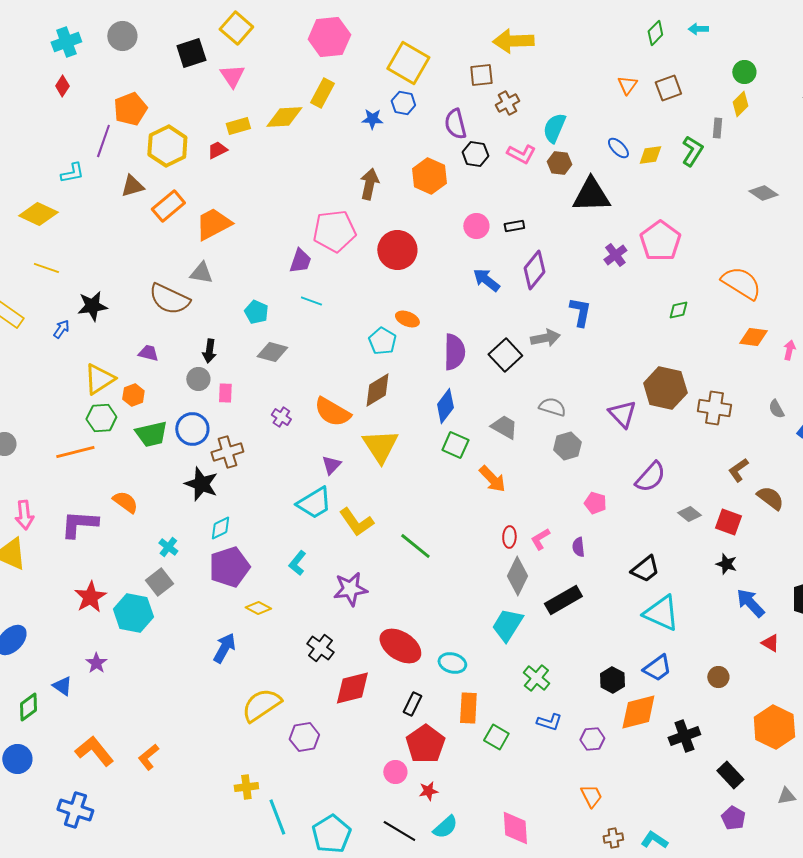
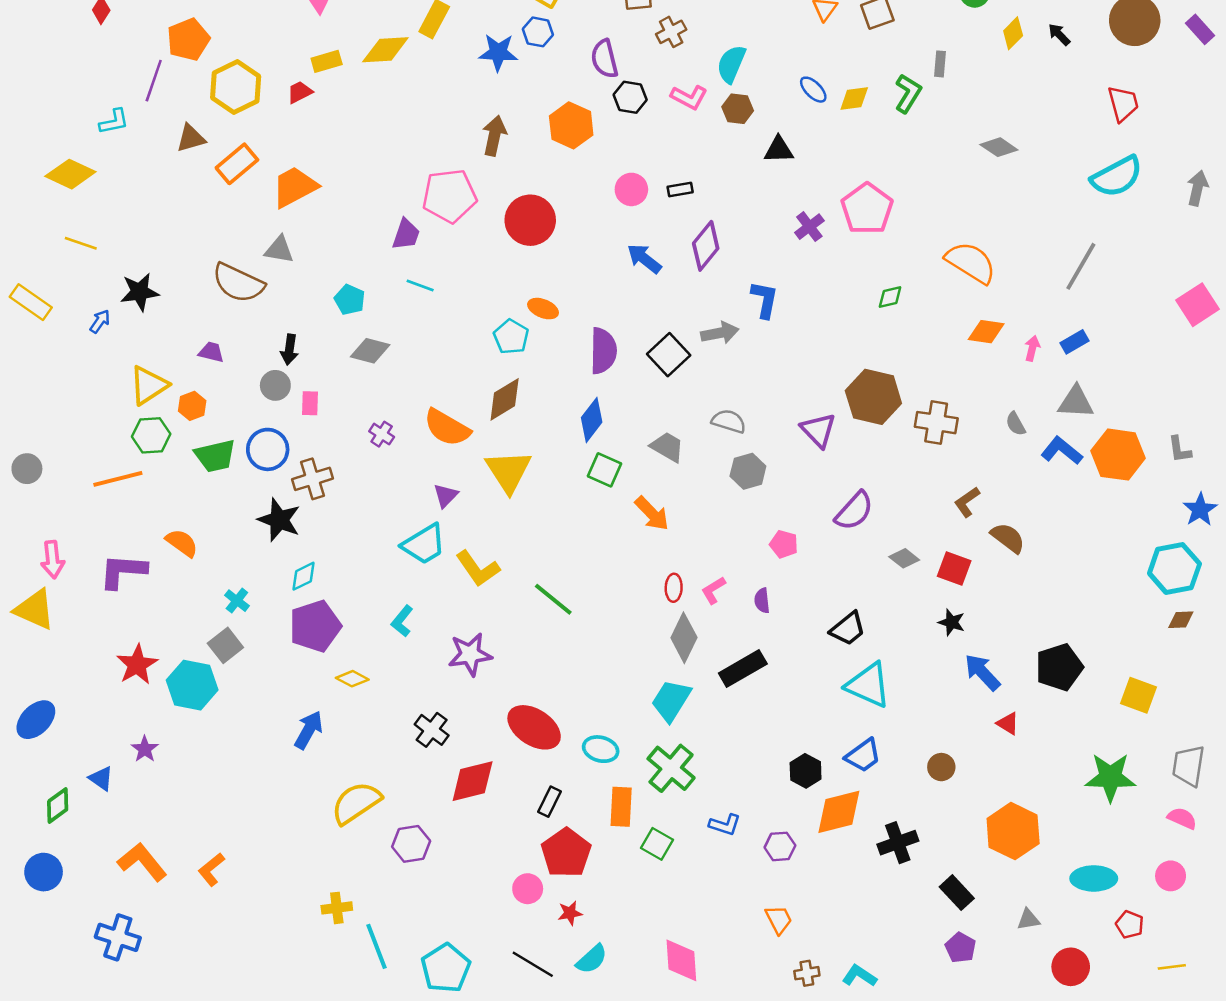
yellow diamond: (740, 104) -> (1013, 33), moved
blue star: (372, 119) -> (498, 52), size x1.4
black triangle: (591, 195) -> (779, 150), size x0.6
green cross: (536, 678) -> (671, 768), moved, size x1.4

